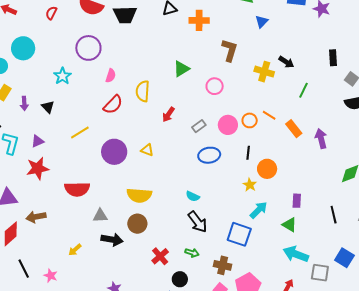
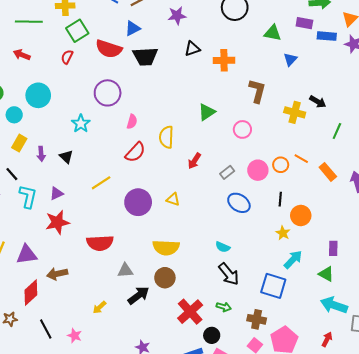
blue ellipse: (209, 155) -> (239, 203), turned 45
black arrow: (112, 240) -> (138, 295), turned -45
red cross: (160, 256) -> (190, 312), size x1.4

